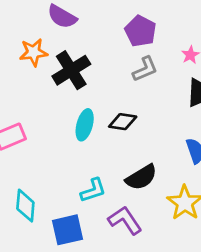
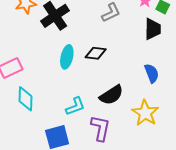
cyan diamond: (25, 206) -> (25, 99), moved
purple L-shape: (125, 220) -> (100, 128), turned 48

